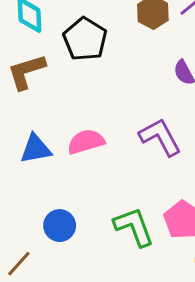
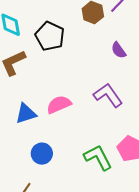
blue circle: (60, 226) -> (42, 154), moved

